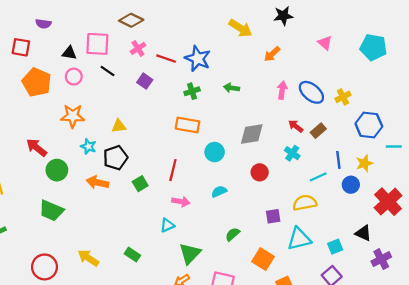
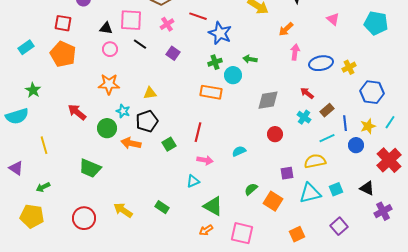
red line: (166, 59) -> (198, 16), moved
orange pentagon: (37, 82) -> (63, 54), moved
pink arrow: (282, 90) -> (295, 52), moved
blue ellipse: (311, 92) -> (321, 63), turned -50
brown rectangle: (318, 131) -> (327, 110), moved
cyan line: (394, 146) -> (390, 122), moved, turned -56
cyan circle: (215, 152) -> (233, 75), moved
green circle: (57, 170) -> (107, 128), moved
cyan square: (335, 247) -> (336, 189), moved
green triangle: (190, 253) -> (213, 206), turned -45
orange square: (263, 259) -> (273, 201), moved

